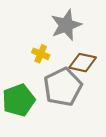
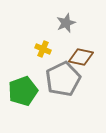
gray star: (66, 25) -> (66, 23), size x0.7

